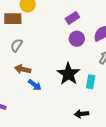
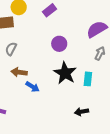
purple rectangle: (72, 18) -> (50, 10), moved
purple circle: (77, 39) -> (59, 44), moved

